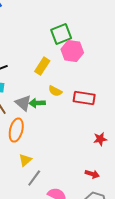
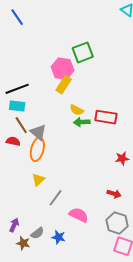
pink hexagon: (72, 51) -> (63, 69), moved
gray triangle: (23, 103) -> (38, 132), moved
green arrow: (37, 103) -> (82, 122), moved
yellow triangle: (25, 160) -> (38, 180), moved

